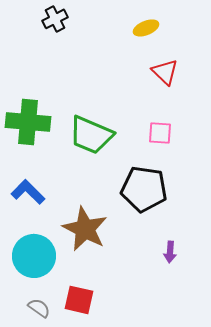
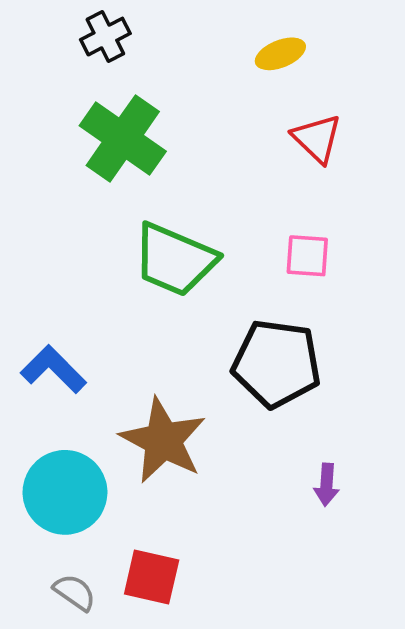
green cross: (28, 122) -> (123, 138), moved, turned 30

